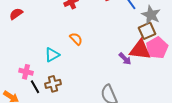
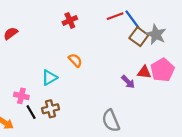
brown square: (147, 31) -> (139, 37), moved, turned -30
red triangle: (140, 50) -> (144, 72), size x0.6

